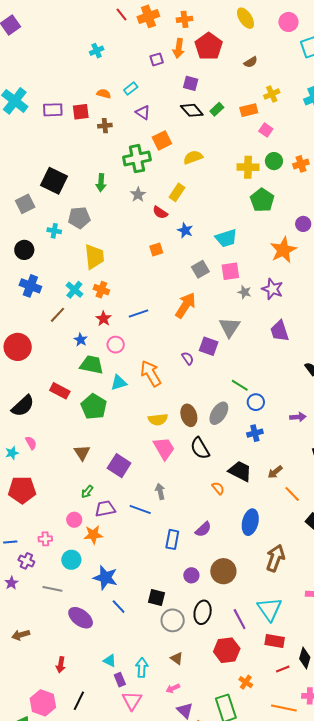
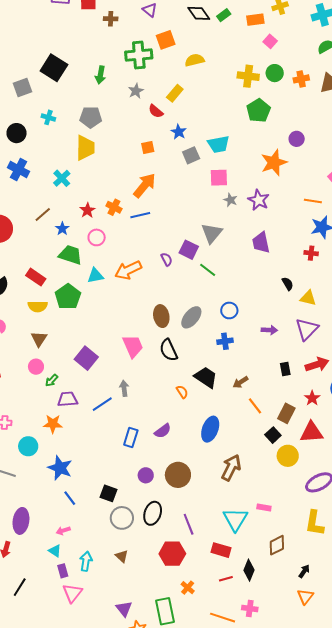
gray pentagon: (79, 218) -> (91, 117), moved
gray square: (200, 269) -> (191, 155), moved
orange cross: (101, 290) -> (114, 207), moved
orange arrow: (185, 305) -> (145, 185), moved
blue line: (139, 314) -> (140, 215), moved
brown line: (58, 315) -> (43, 214), moved
orange arrow: (151, 373) -> (128, 270), turned -92
green line: (240, 385) -> (208, 270), moved
yellow semicircle: (158, 419) -> (38, 306), moved
brown triangle: (82, 453) -> (39, 339), moved
blue line: (140, 510) -> (102, 404), turned -60
pink circle: (74, 520) -> (36, 367), moved
cyan triangle: (270, 609) -> (235, 519), moved
purple ellipse: (81, 618) -> (21, 521), moved, turned 55
pink arrow: (173, 688) -> (63, 531), moved

